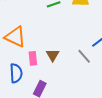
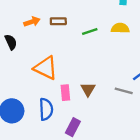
gray line: (84, 56) -> (124, 91), turned -35

